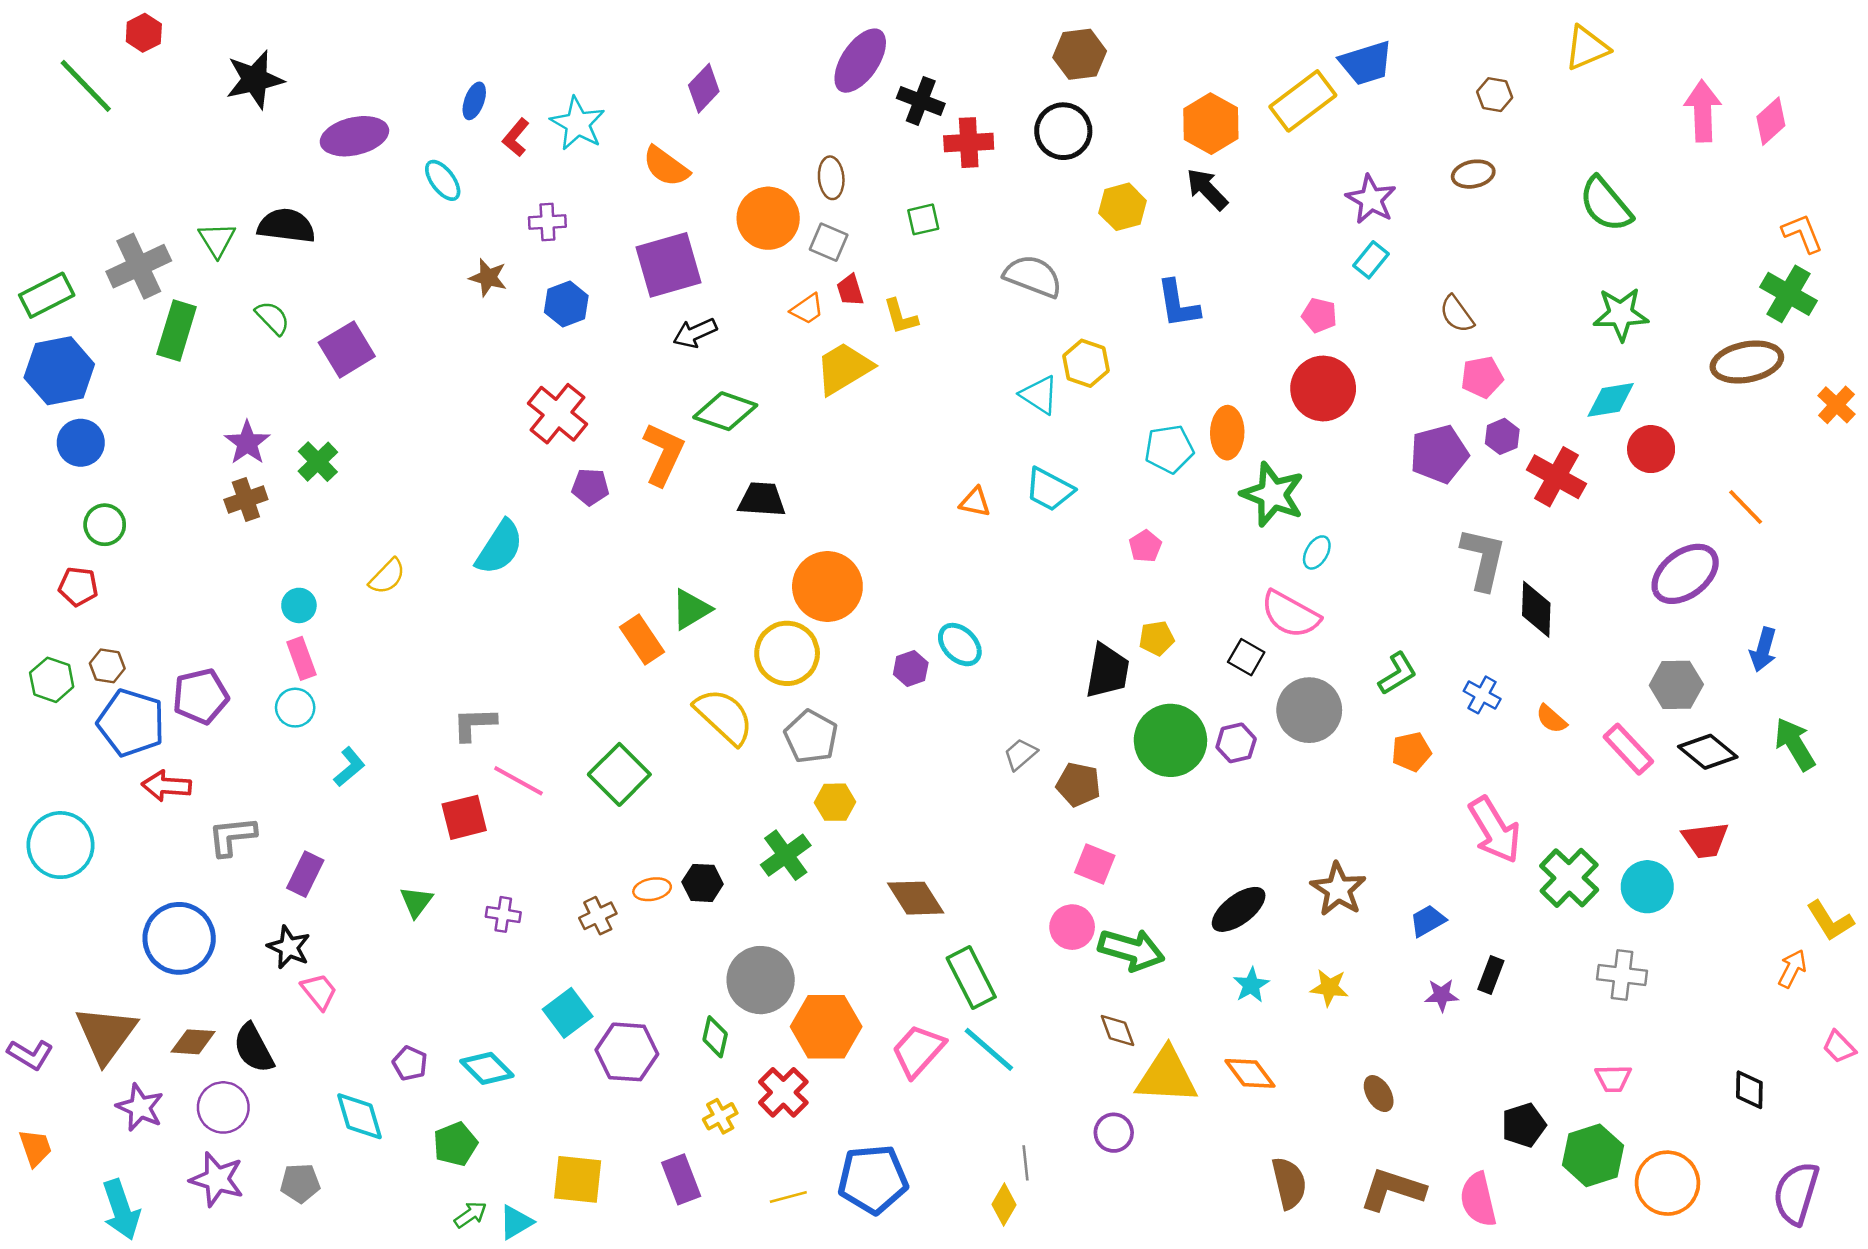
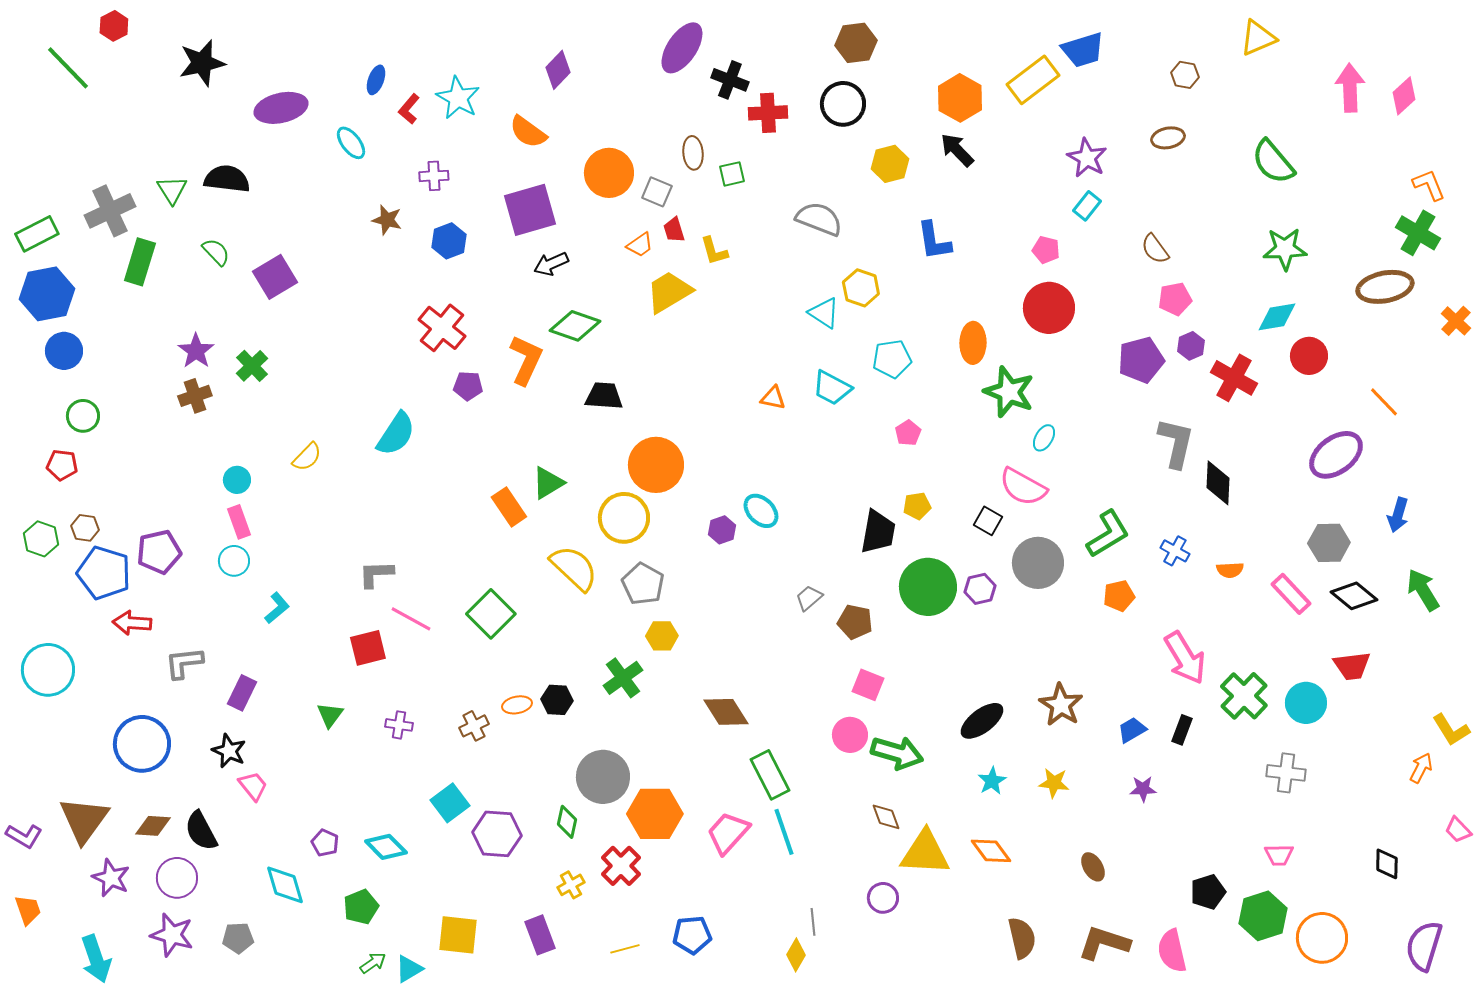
brown ellipse: (831, 178) -> (693, 153), moved
cyan pentagon: (1169, 449) -> (892, 359), moved
green L-shape: (1398, 674) -> (1108, 534), size x1.4
orange semicircle: (1551, 719) -> (1230, 570), turned -44
black rectangle: (1491, 975) -> (1182, 730), moved
cyan line: (989, 1049) -> (784, 832), turned 30
blue pentagon: (873, 1179) -> (692, 935), size x0.7

